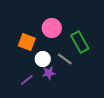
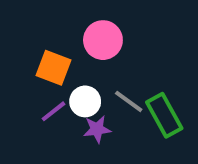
green rectangle: (80, 42) -> (164, 115), moved
purple line: (27, 80) -> (53, 111), moved

